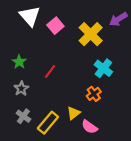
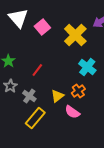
yellow triangle: (74, 113) -> (57, 96), moved
gray cross: (23, 116) -> (29, 96), moved
pink semicircle: (90, 127) -> (72, 112), moved

